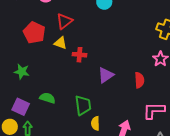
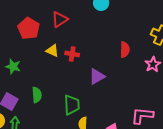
yellow triangle: (60, 43) -> (52, 51), moved
red semicircle: (139, 80) -> (125, 50), moved
green semicircle: (47, 98) -> (37, 95), turned 63

